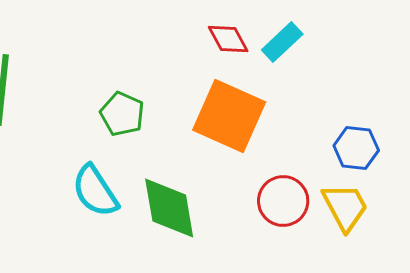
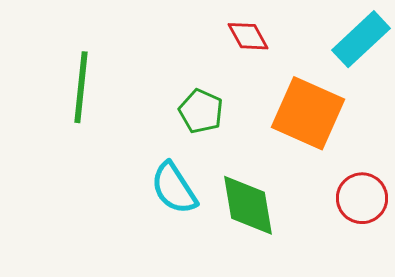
red diamond: (228, 39) -> (248, 36), moved
cyan rectangle: (282, 42) -> (361, 39), size x1.4

